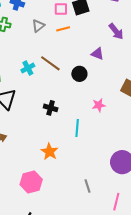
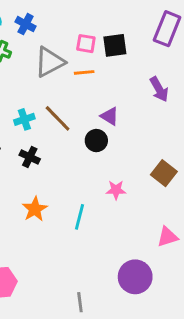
gray triangle: (38, 26) -> (50, 62), size x1.6
purple triangle: (97, 54) -> (110, 116), moved
black cross: (51, 108) -> (30, 157), moved
orange star: (50, 152) -> (35, 209), moved

